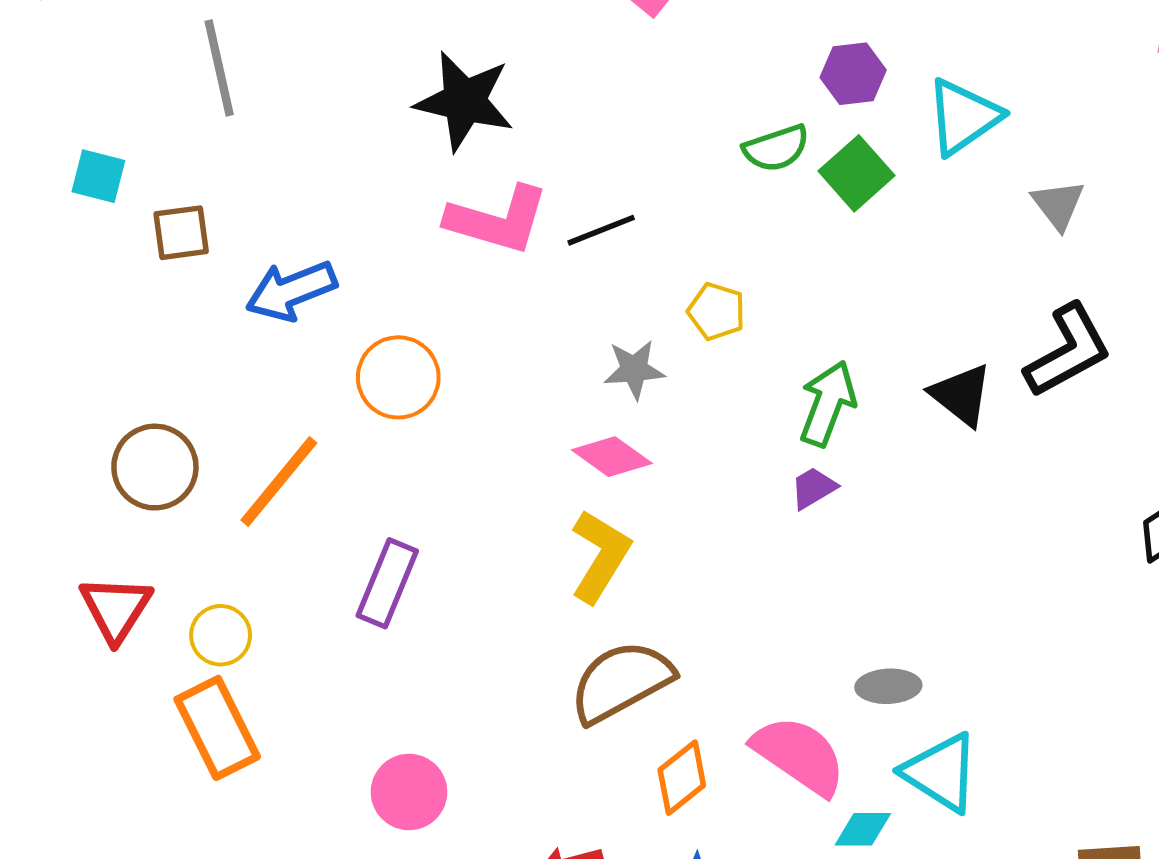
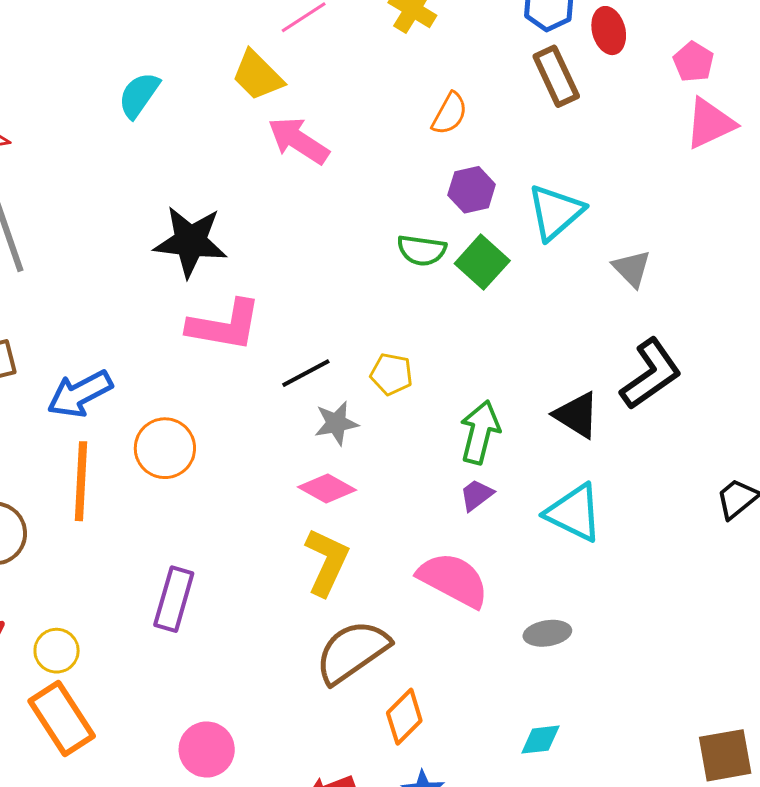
green semicircle: (776, 148) -> (422, 250), turned 33
black line: (601, 230) -> (306, 373), moved
orange line: (279, 482) -> (81, 481), moved, turned -30
pink semicircle: (799, 755) -> (453, 580), moved
cyan triangle: (941, 773) -> (574, 513), moved

